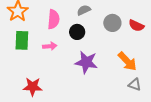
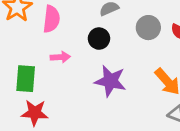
pink semicircle: (53, 19) -> (51, 19), moved
green rectangle: (22, 40) -> (26, 79), moved

